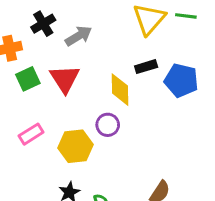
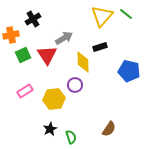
green line: (186, 16) -> (126, 14), turned 32
gray arrow: (79, 36) -> (64, 38), moved
blue pentagon: (181, 80) -> (129, 71), moved

